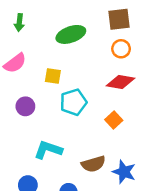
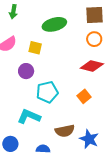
yellow square: (53, 76) -> (35, 48), moved
cyan pentagon: (73, 102) -> (47, 92), moved
purple circle: (25, 106) -> (26, 71), moved

